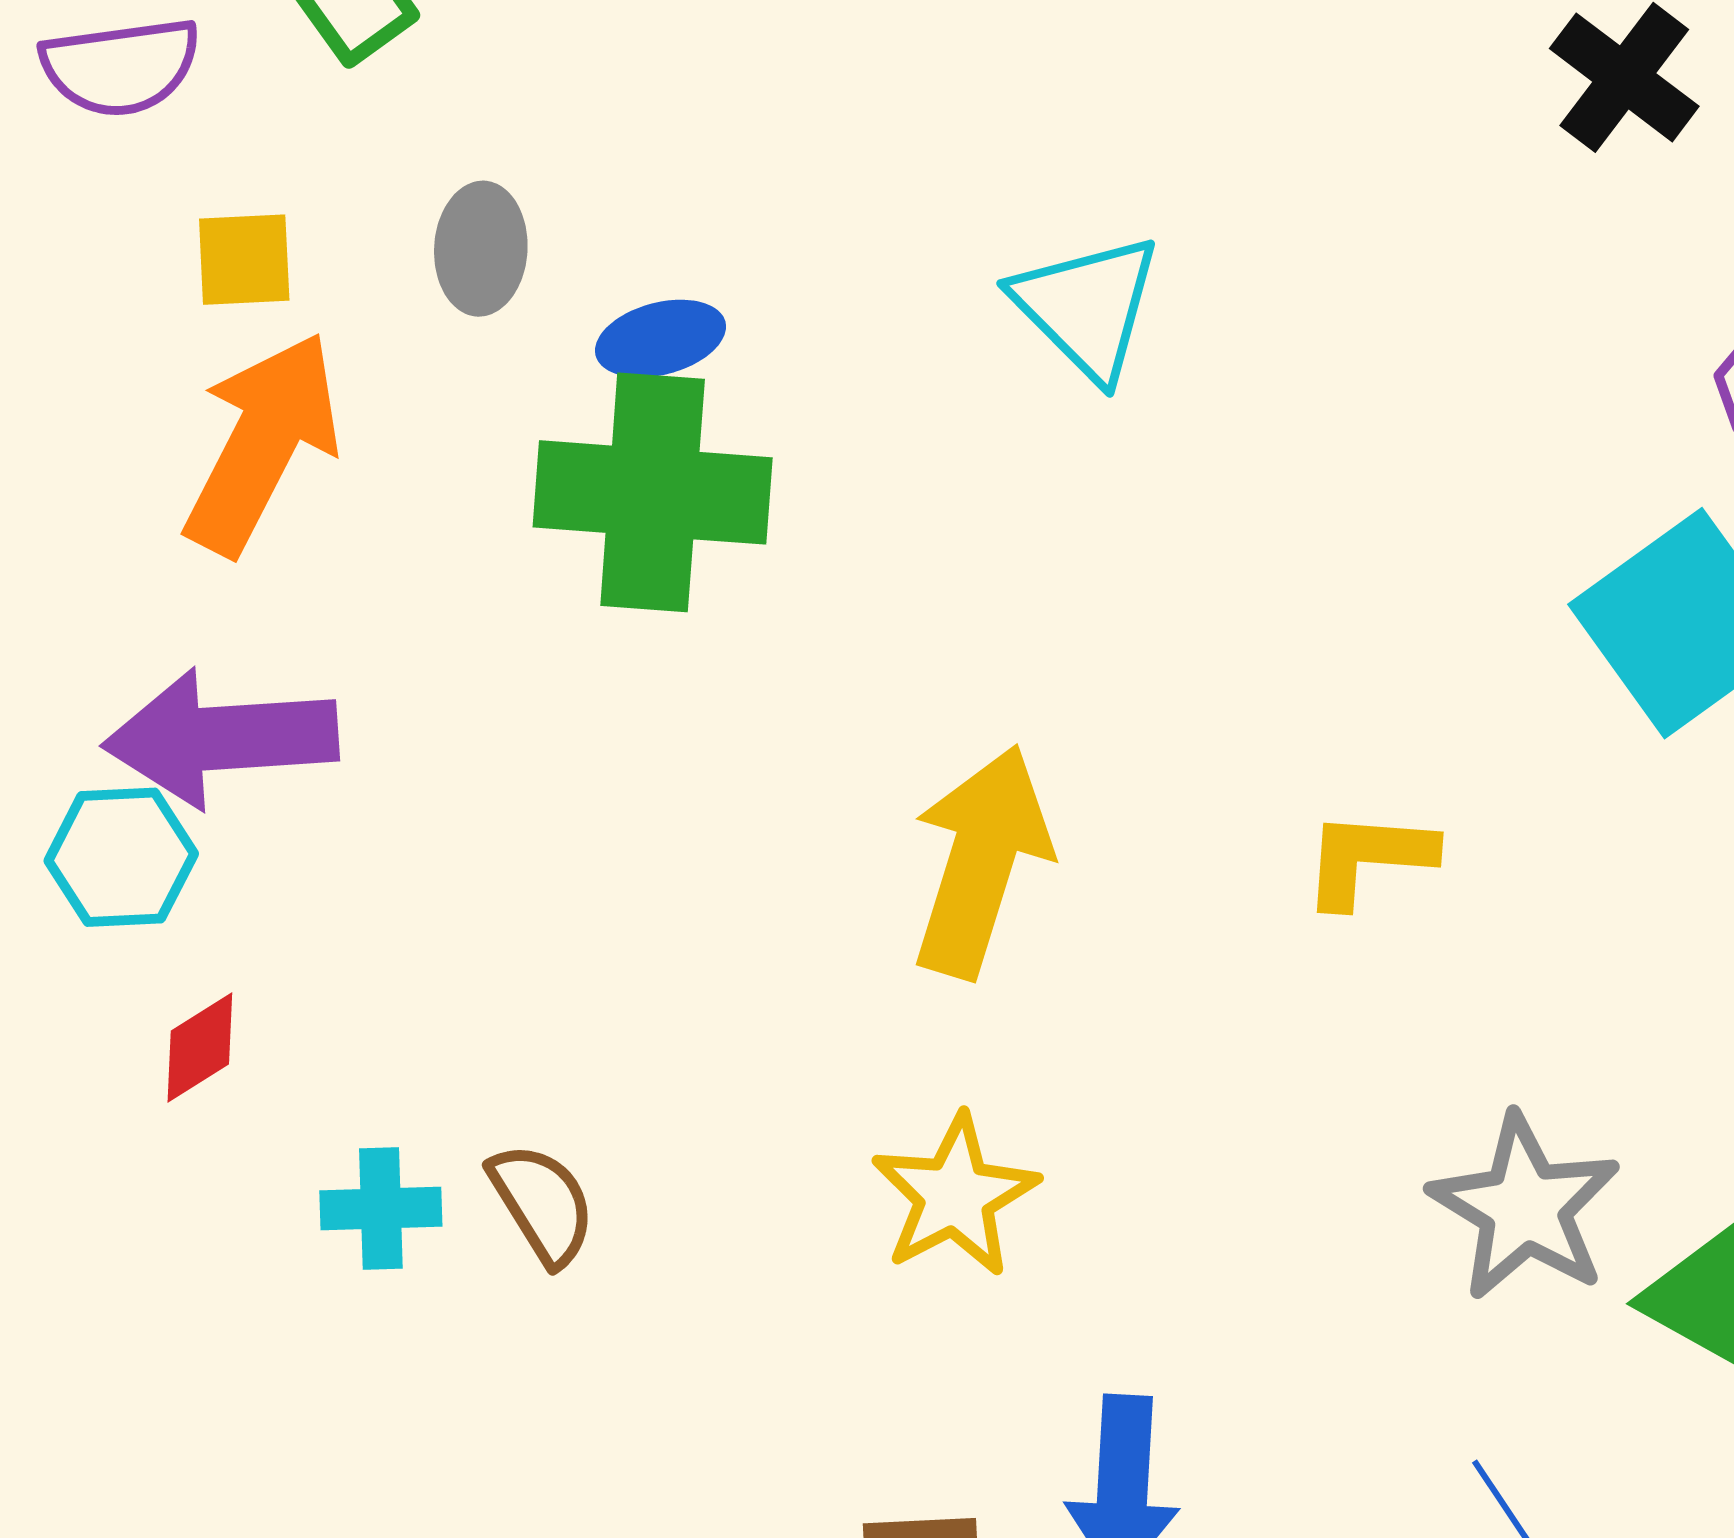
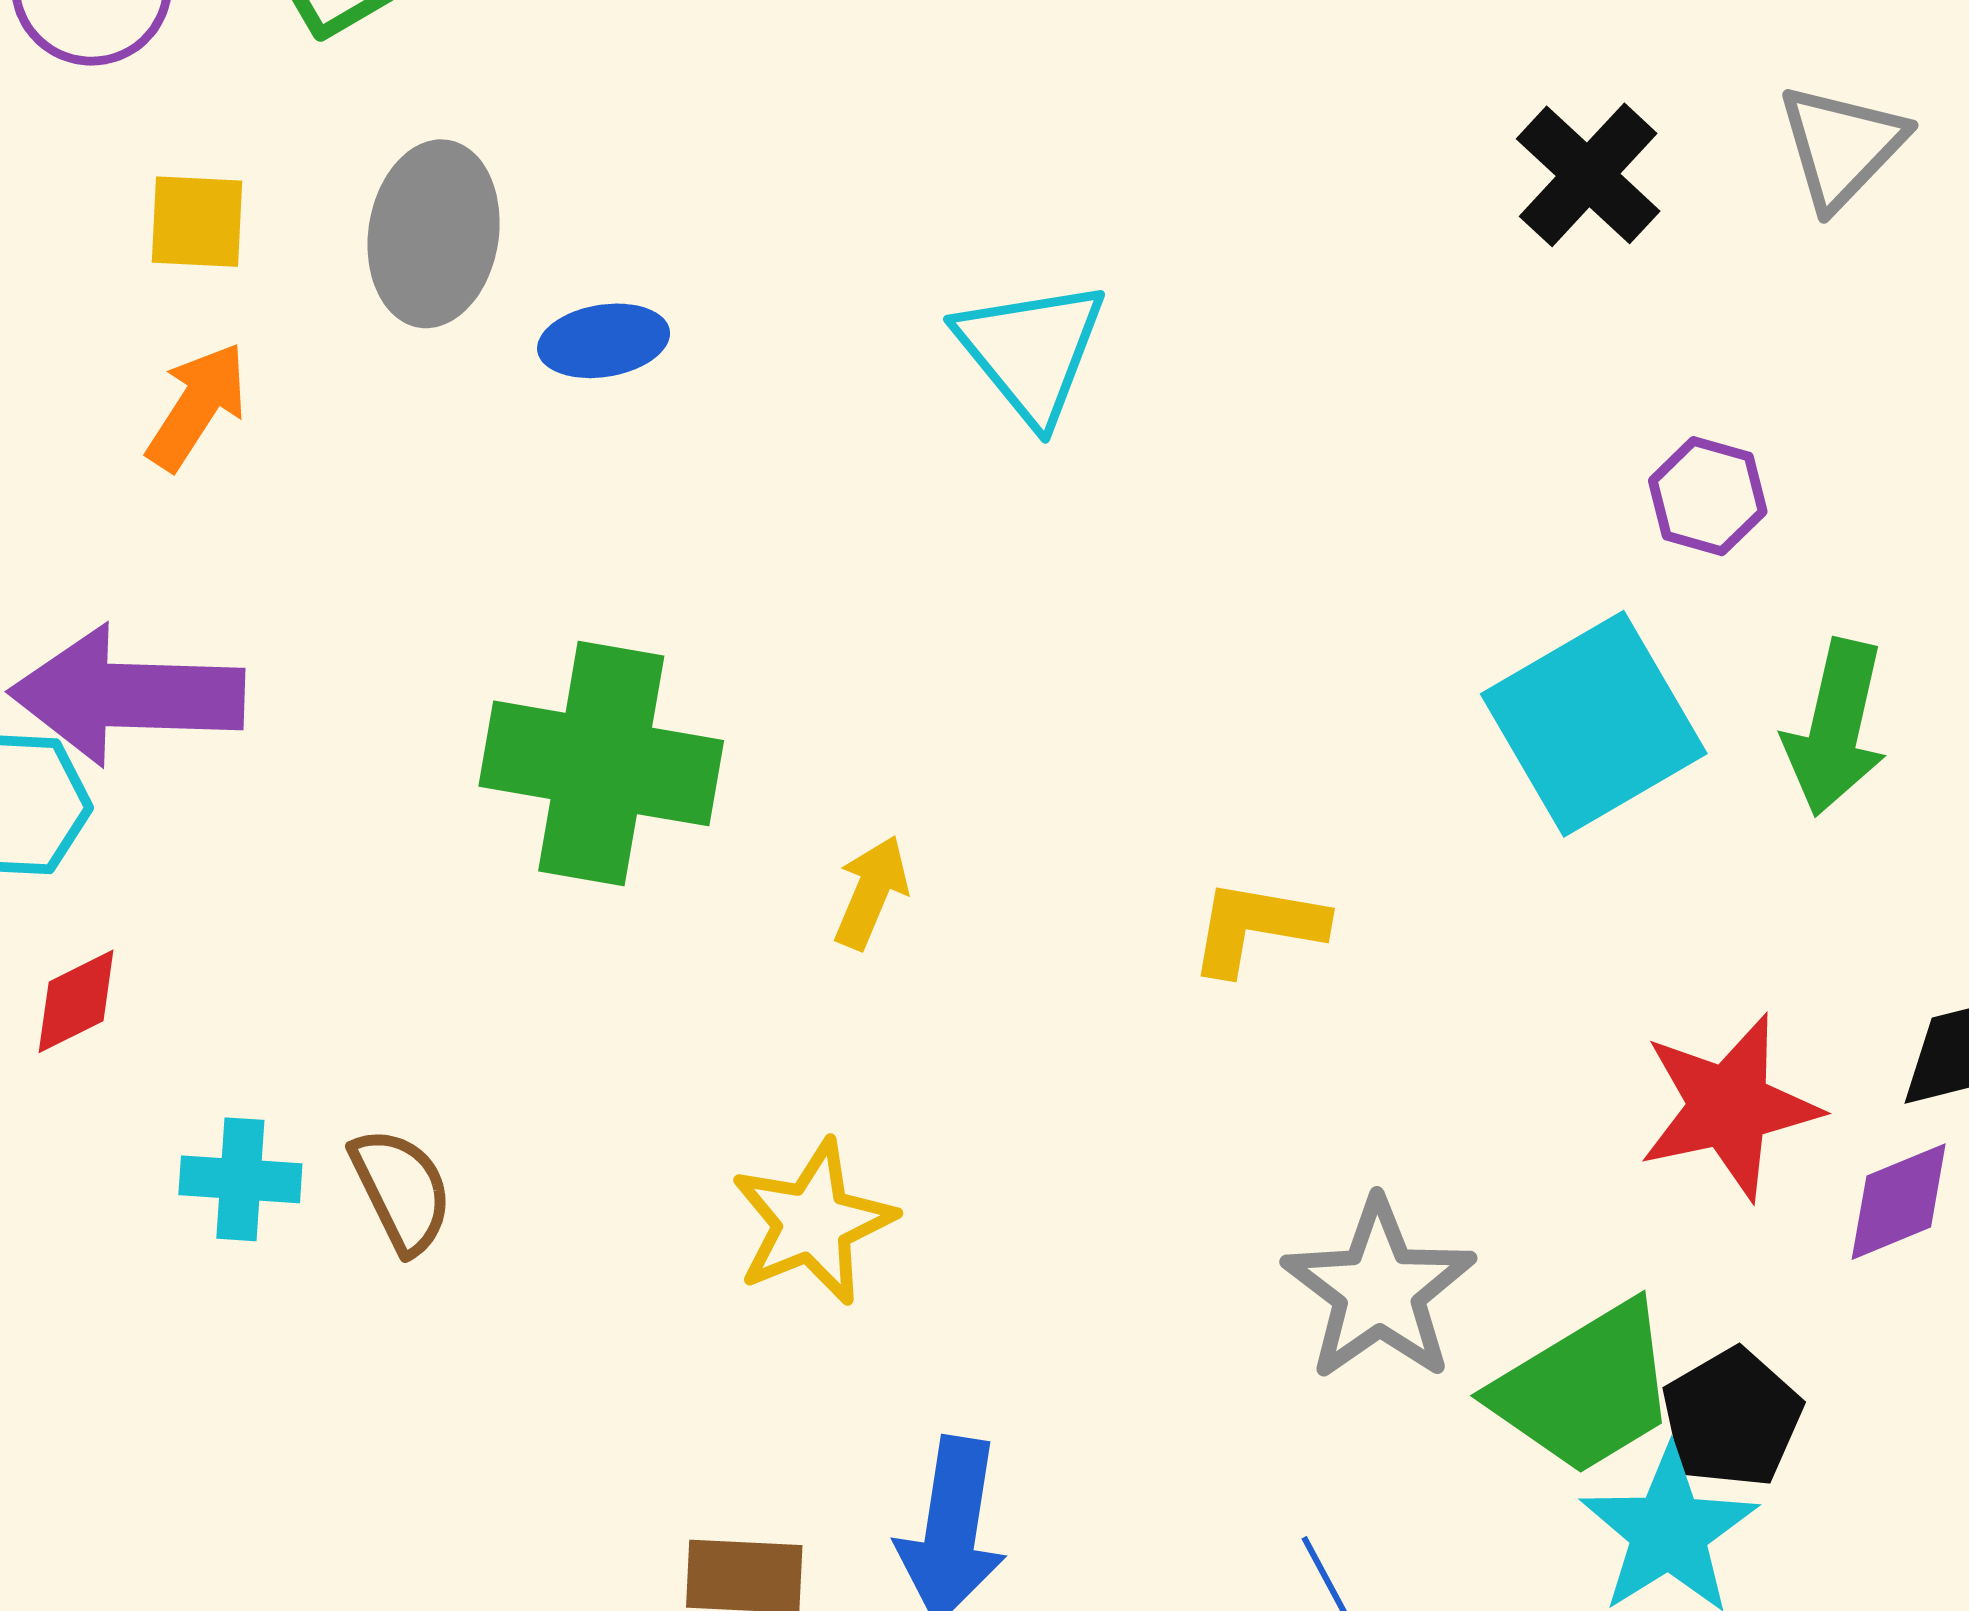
gray ellipse: (481, 249) -> (434, 234), size x1.4
orange arrow: (262, 443) -> (197, 406), size x0.6
green cross: (653, 492) -> (601, 763), moved
yellow arrow: (981, 861) -> (871, 892), size x0.5

